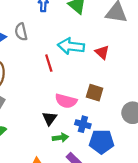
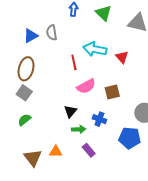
brown square: (95, 93) -> (112, 92), turned -35
pink semicircle: (66, 101) -> (86, 86), moved, turned -48
blue pentagon: (101, 142) -> (130, 138), moved

